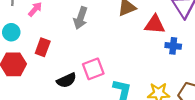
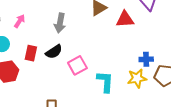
blue cross: (173, 46) -> (146, 59), moved
black semicircle: (66, 80) -> (54, 52), moved

